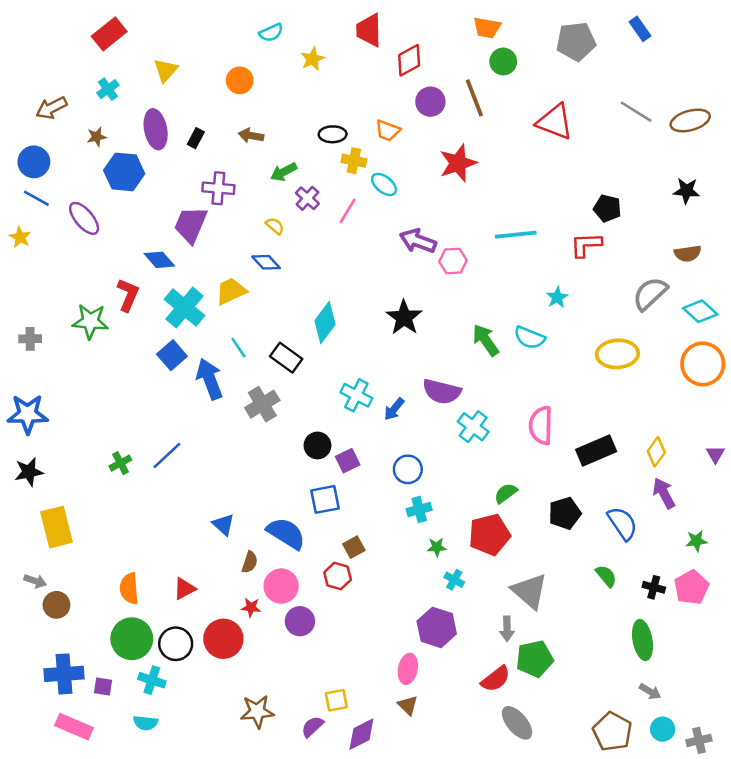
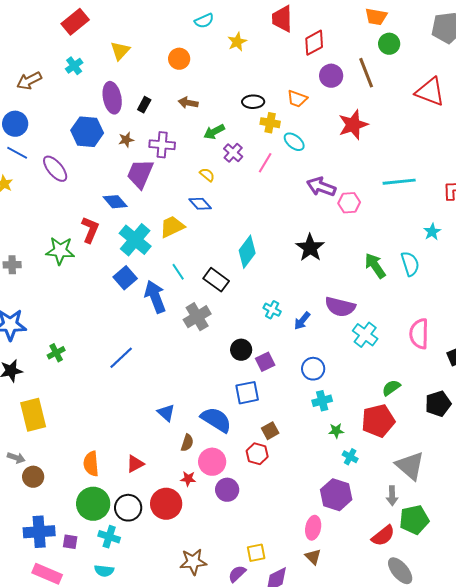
brown star: (97, 137) -> (126, 140), moved
cyan semicircle: (530, 338) -> (410, 264), turned -130
cyan cross: (356, 395) -> (272, 310), size x0.7
green cross: (120, 463) -> (56, 353), moved

